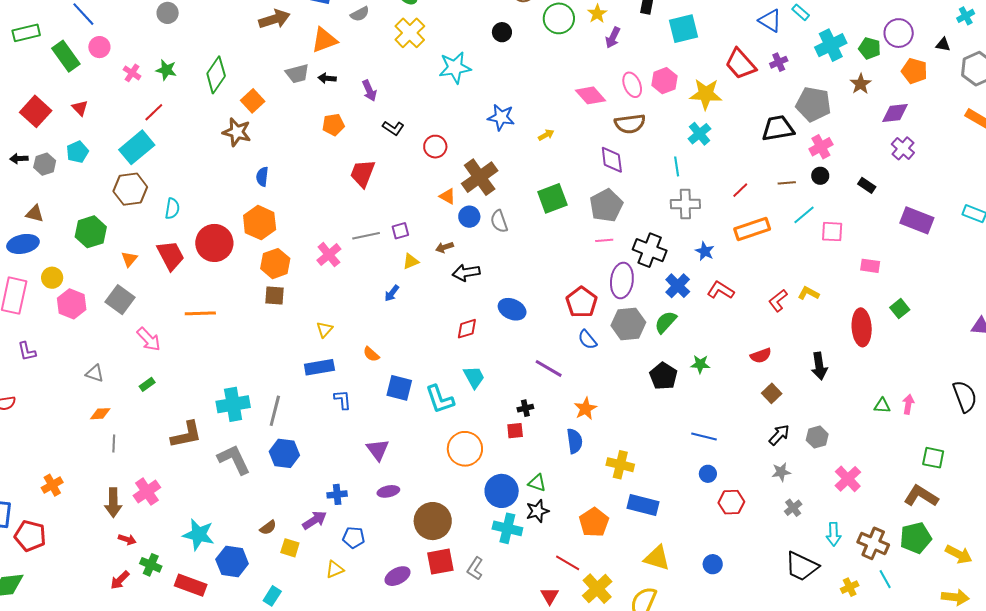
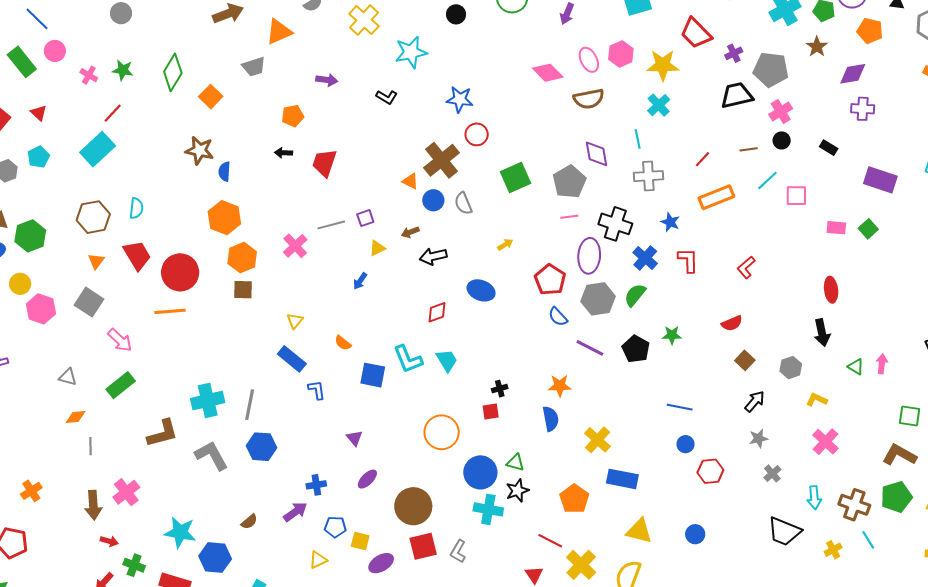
purple cross: (779, 62) -> (734, 53), moved
black arrow: (327, 78) -> (284, 153), moved
purple arrow: (369, 91) -> (327, 80), turned -55
black L-shape: (393, 128) -> (387, 97), moved
brown star: (237, 132) -> (200, 150), moved
yellow arrow: (546, 135) -> (505, 245), moved
red circle: (435, 147) -> (477, 134), moved
purple cross: (903, 148) -> (863, 109), turned -35
purple diamond: (612, 160) -> (597, 154), moved
brown hexagon: (130, 189) -> (93, 217), moved
green hexagon: (91, 232) -> (30, 236), moved
red circle: (214, 243) -> (180, 272), moved
red L-shape: (720, 290) -> (688, 260), turned 60
yellow L-shape: (808, 293) -> (817, 400), moved
green square: (900, 309) -> (868, 229), moved
red ellipse: (862, 327) -> (831, 290), size x0.7
black arrow: (819, 366) -> (822, 333), moved
blue rectangle: (319, 367) -> (292, 359), turned 52
purple line: (549, 368) -> (590, 348), moved
green rectangle: (147, 384) -> (121, 385), size x1.8
cyan L-shape: (440, 399) -> (408, 359), moved
green triangle: (882, 406) -> (856, 367), turned 30
orange star: (585, 409) -> (560, 386), turned 30
gray hexagon: (817, 437) -> (791, 368), moved
purple triangle: (378, 450) -> (355, 438), size x0.7
yellow cross: (620, 465) -> (598, 440), turned 32
purple ellipse: (388, 491) -> (367, 479), turned -30
yellow square: (290, 548) -> (360, 541), moved

